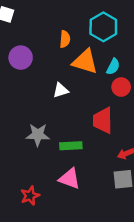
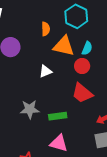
red circle: (121, 87) -> (82, 66), moved
red trapezoid: (103, 120) -> (82, 93), turned -45

